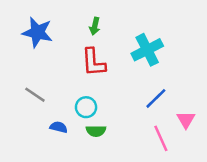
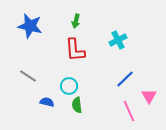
cyan cross: (147, 50) -> (118, 40), size x0.7
green semicircle: (96, 131) -> (77, 105), turned 84

